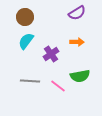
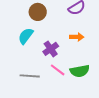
brown circle: (25, 17) -> (38, 12), moved
pink line: (58, 86) -> (58, 70), moved

